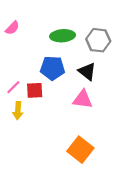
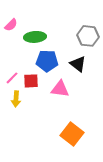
green ellipse: (63, 36) -> (35, 37), moved
pink triangle: (83, 99) -> (60, 89), moved

